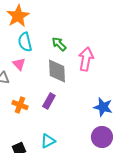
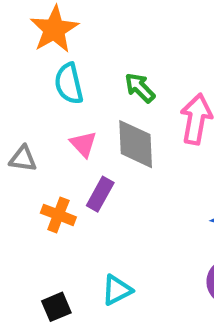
pink triangle: (19, 64) -> (83, 144), moved
purple rectangle: (49, 101) -> (100, 194), moved

